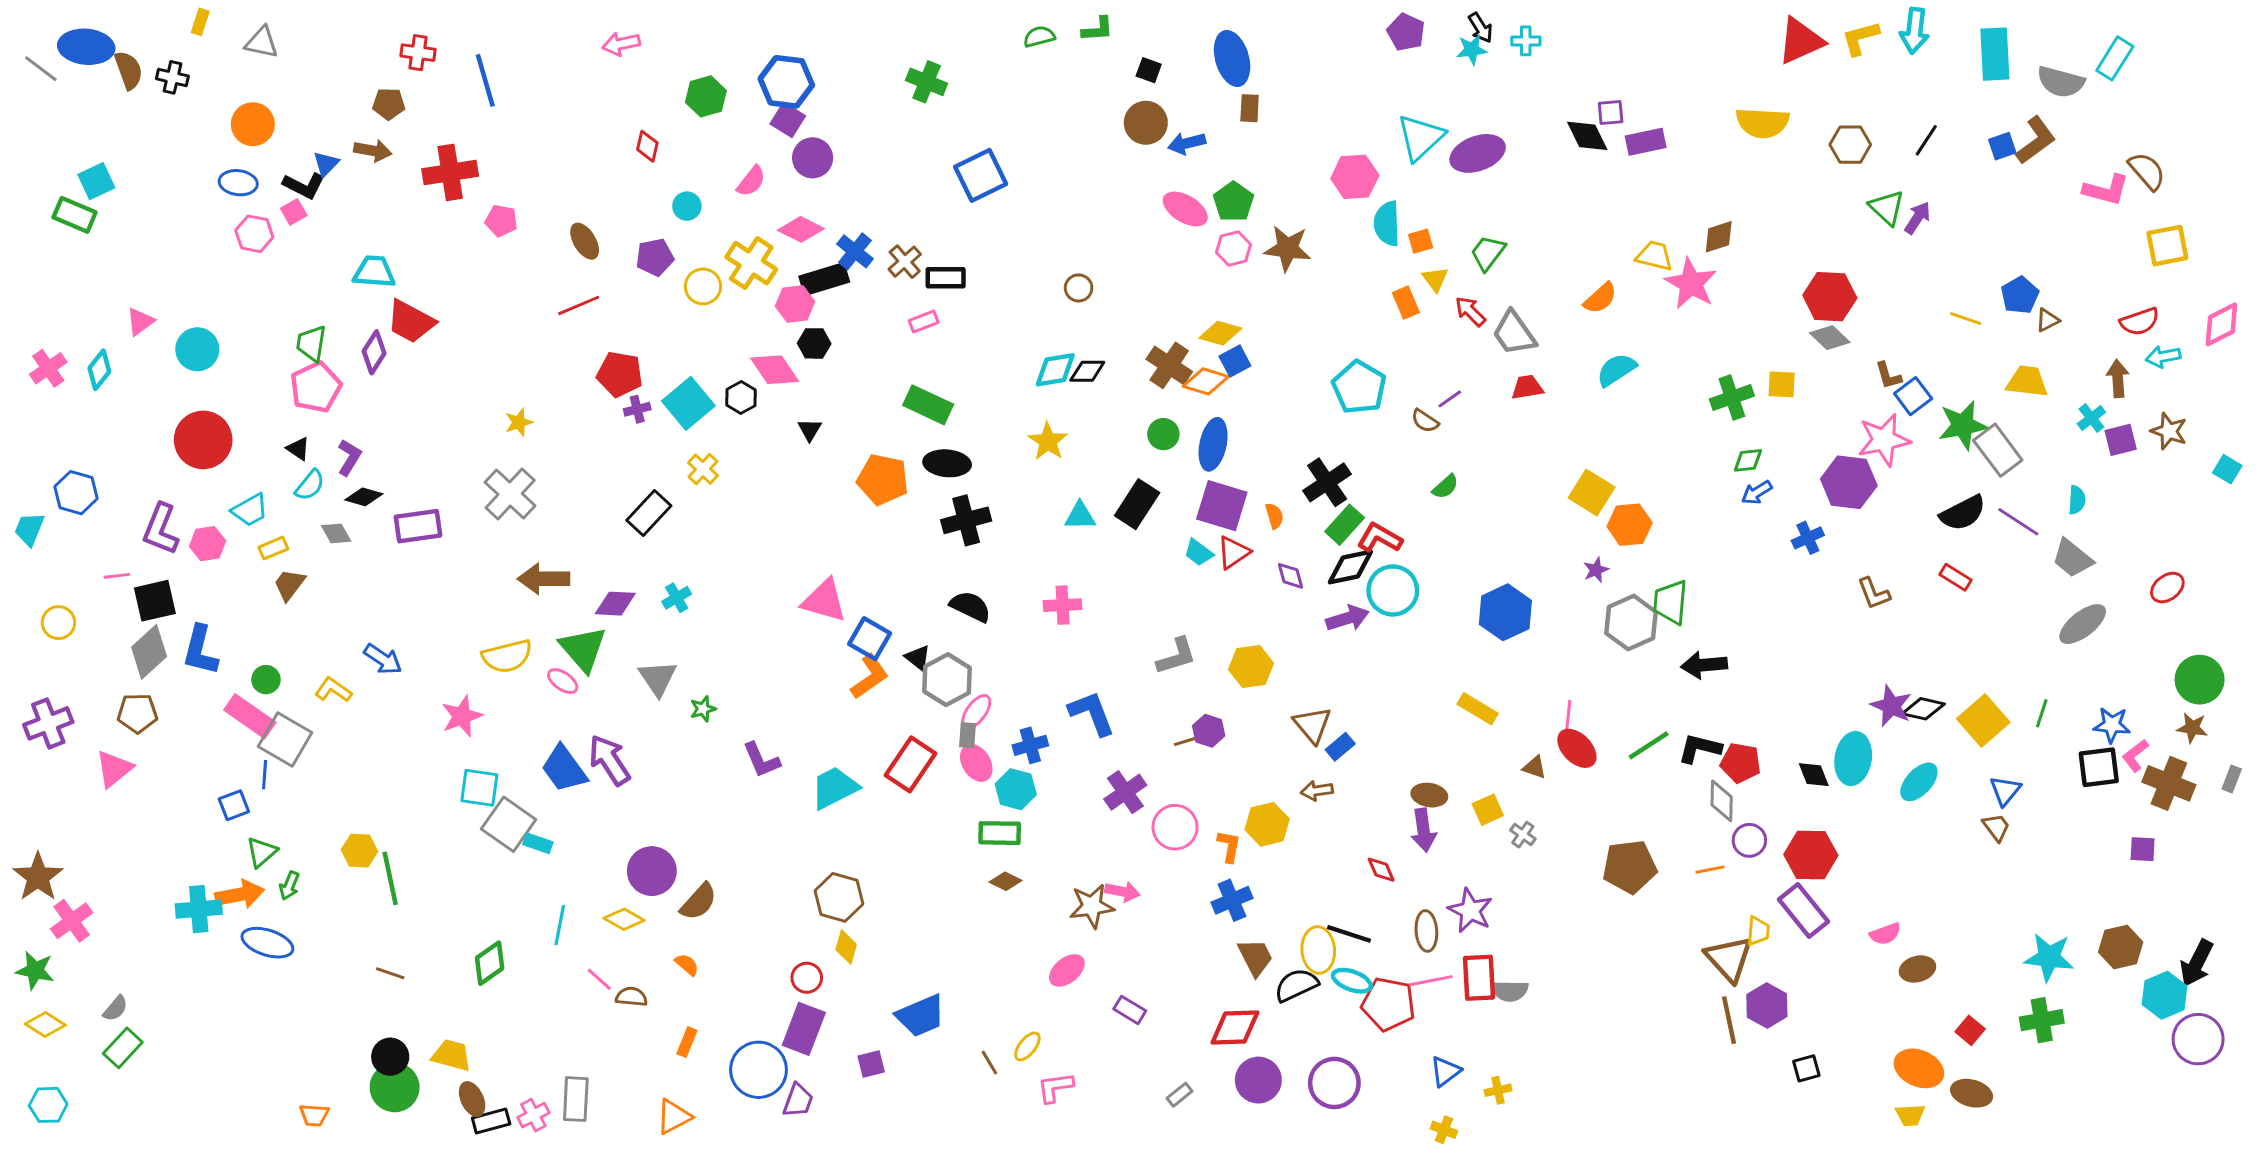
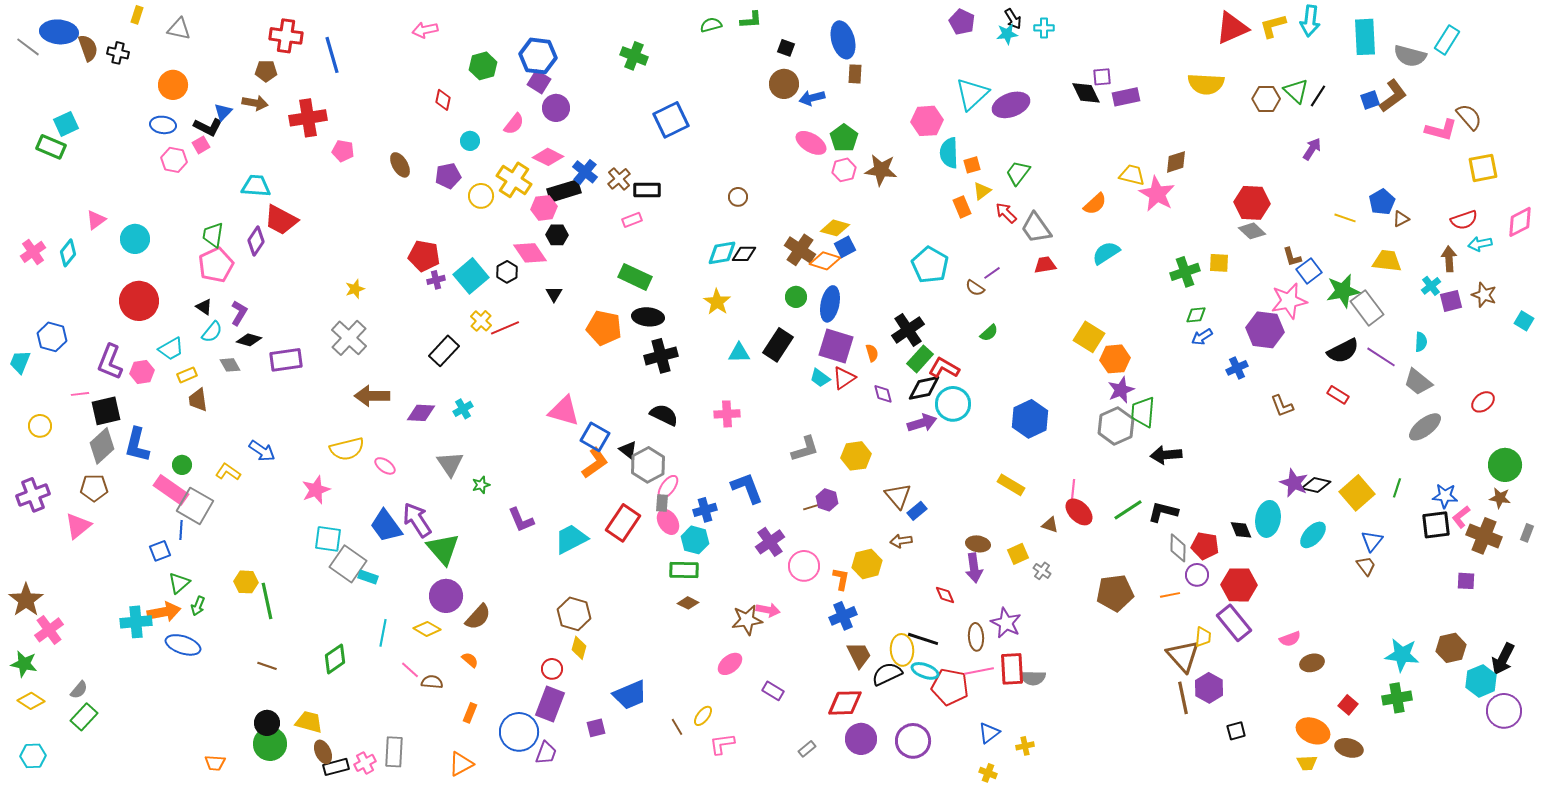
red cross: (418, 53) -> (286, 36), size x1.4
green triangle: (1887, 208) -> (1296, 91), moved
yellow triangle: (1435, 279) -> (982, 191), turned 30
red line: (579, 305) -> (505, 328), moved
purple star: (1596, 570) -> (1121, 390), moved, size x1.5
brown trapezoid: (289, 585) -> (198, 400), turned -45
green triangle: (583, 649) -> (443, 549), moved
red pentagon: (1741, 763) -> (1205, 546), moved

